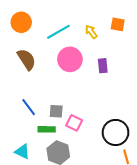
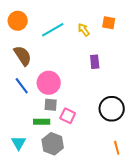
pink circle: (70, 59) -> (49, 83), moved
blue line: (29, 107) -> (22, 86), moved
black circle: (116, 132) -> (112, 109), moved
cyan triangle: (22, 152) -> (19, 143), turned 35

